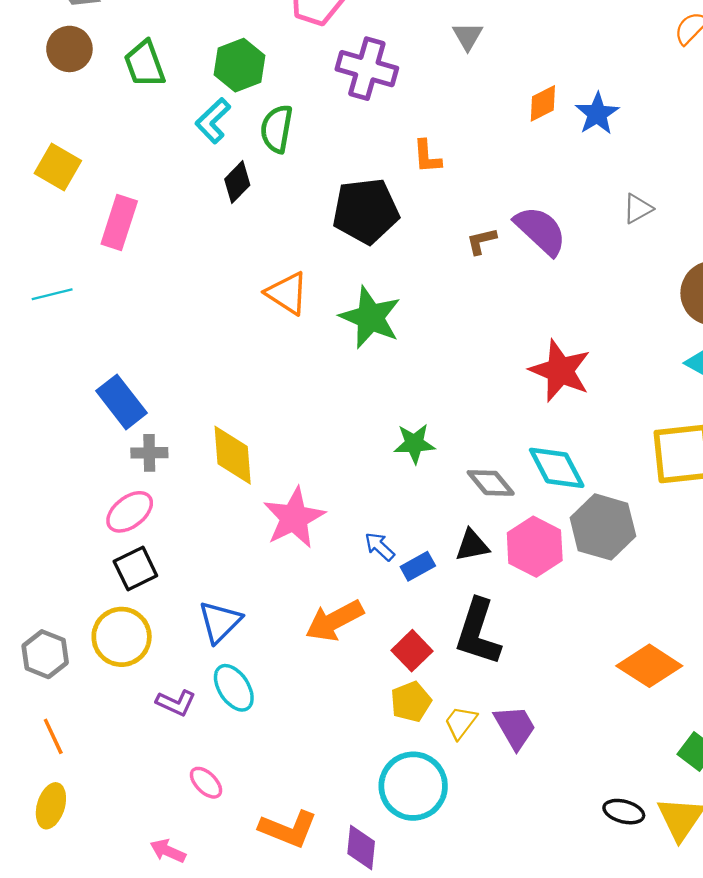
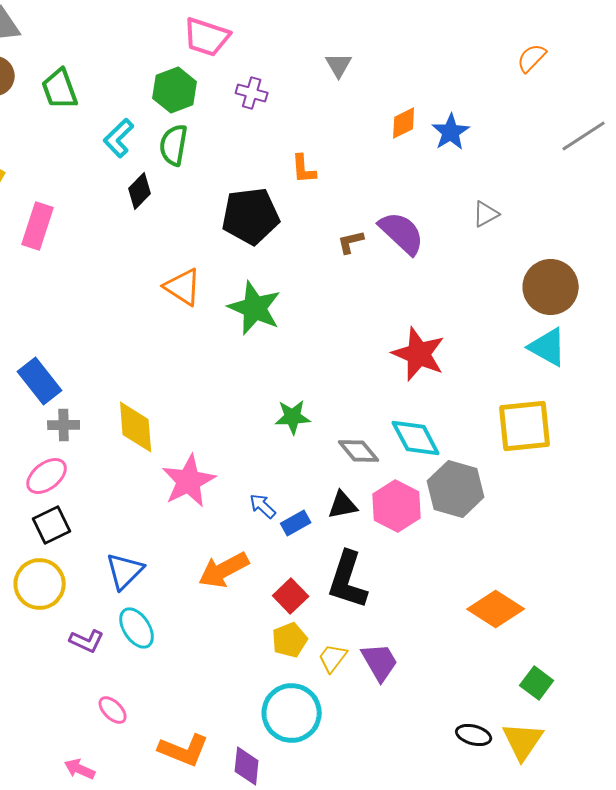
green hexagon: (240, 65) -> (175, 90), moved
purple cross: (367, 69) -> (252, 93), size x0.6

